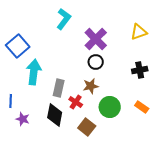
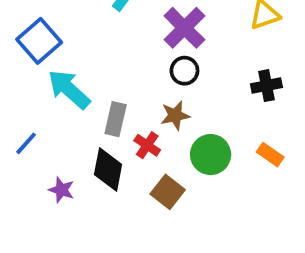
cyan arrow: (34, 72) -> (69, 89), turned -55
blue line: (11, 101) -> (26, 143), turned 40
purple star: (23, 119) -> (61, 190), moved

